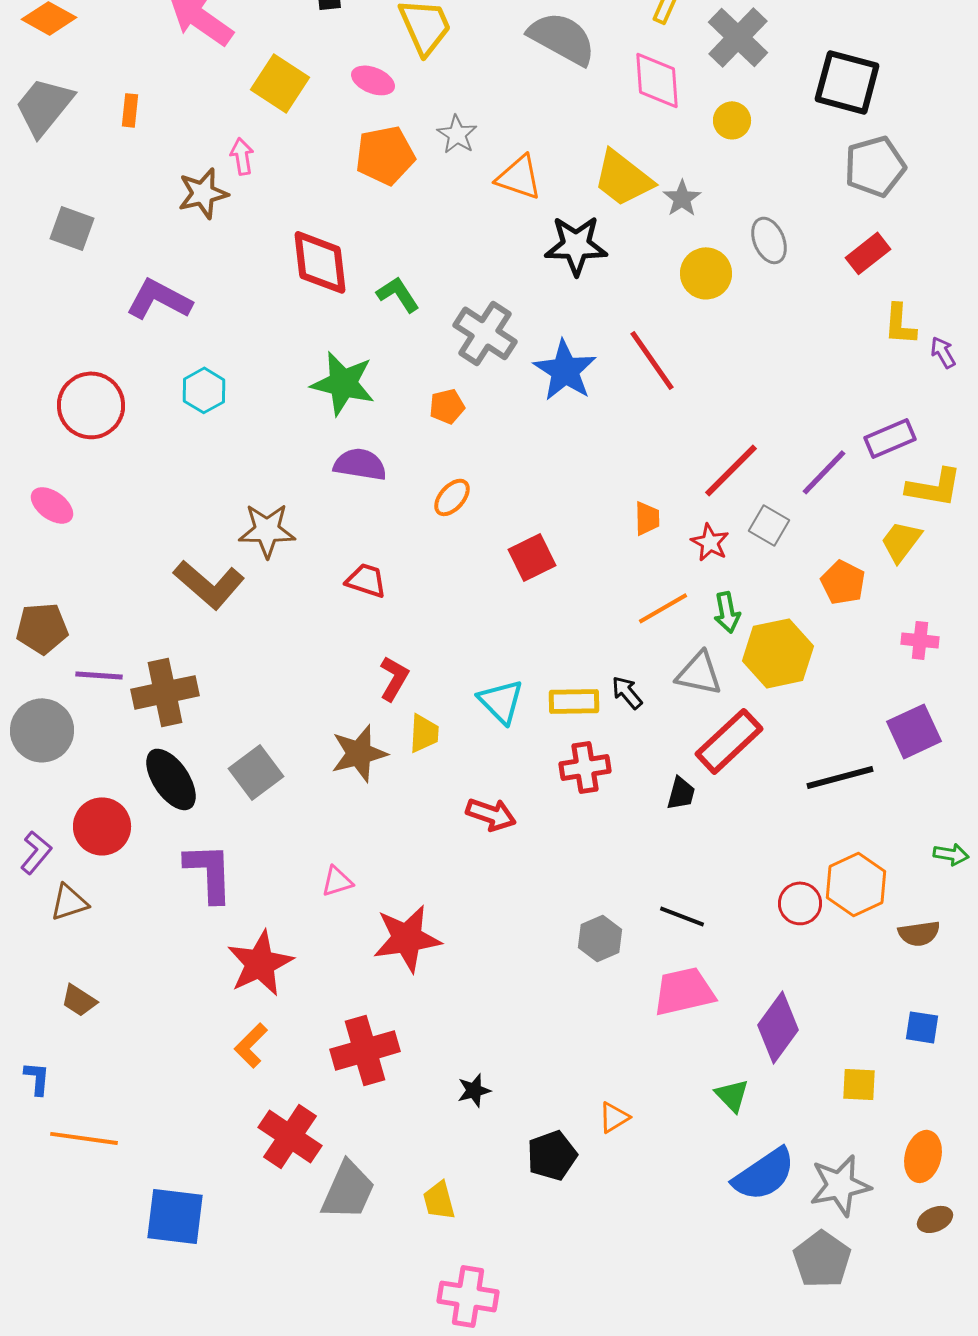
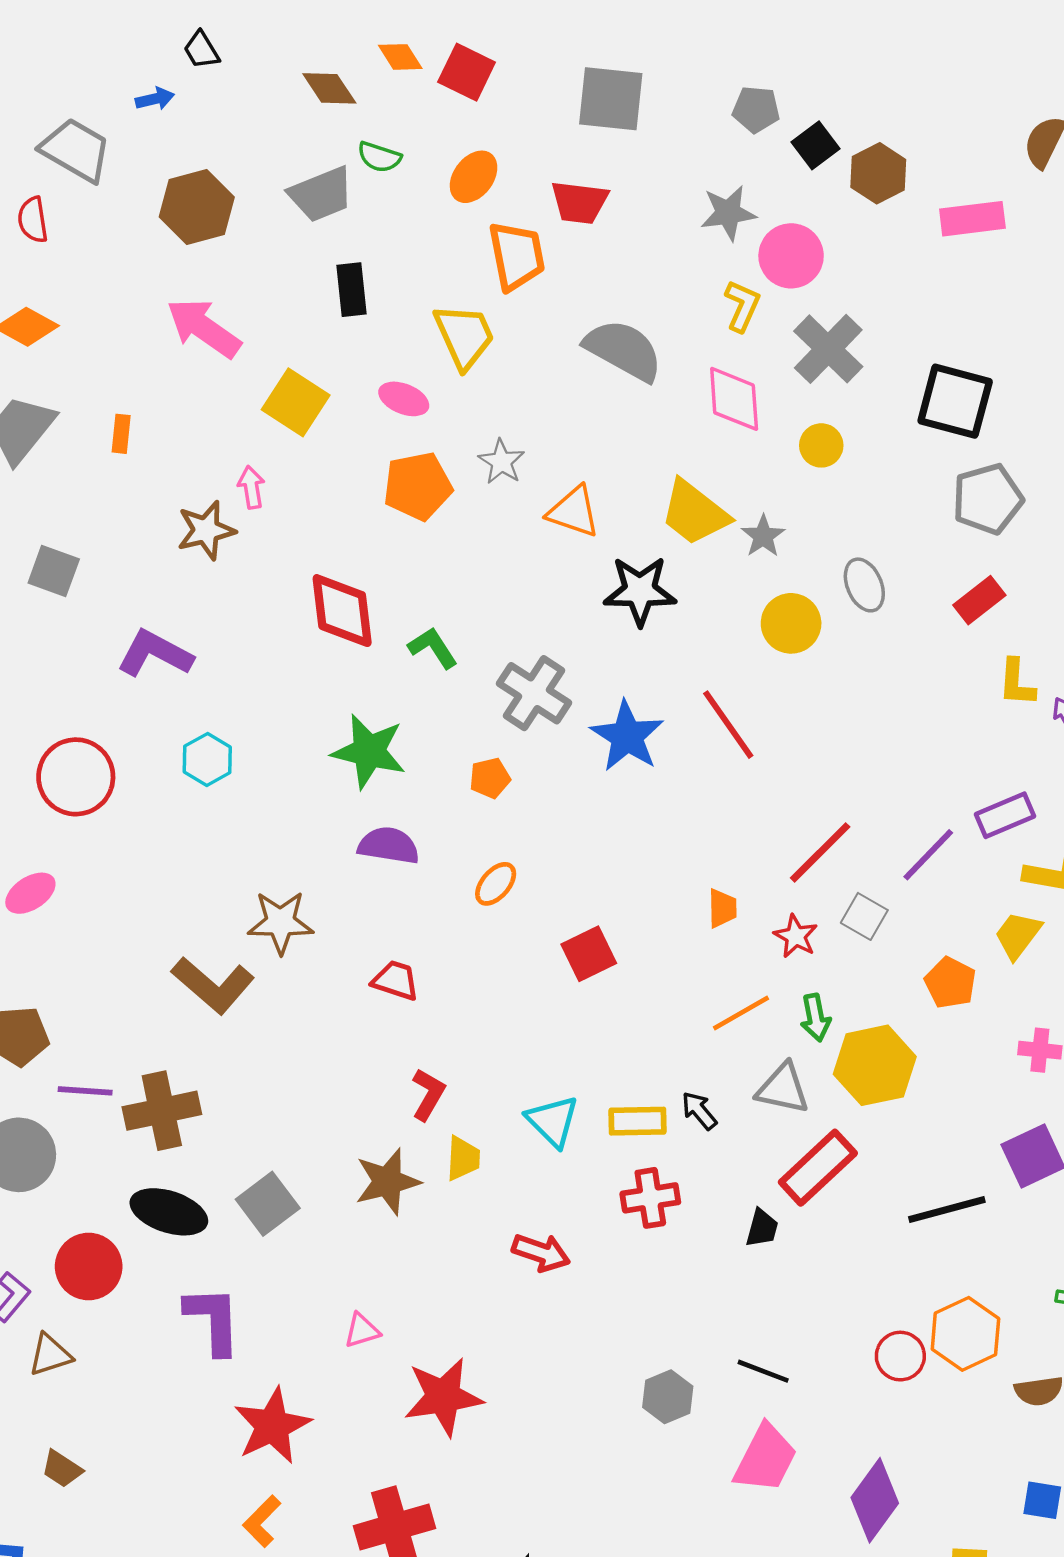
pink ellipse: (52, 505) -> (30, 893), turned -69
black ellipse: (171, 779) -> (169, 1212), turned -38
pink trapezoid: (684, 991) -> (765, 1458), turned 130

